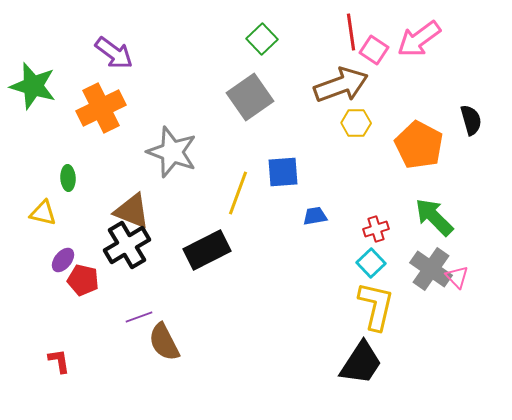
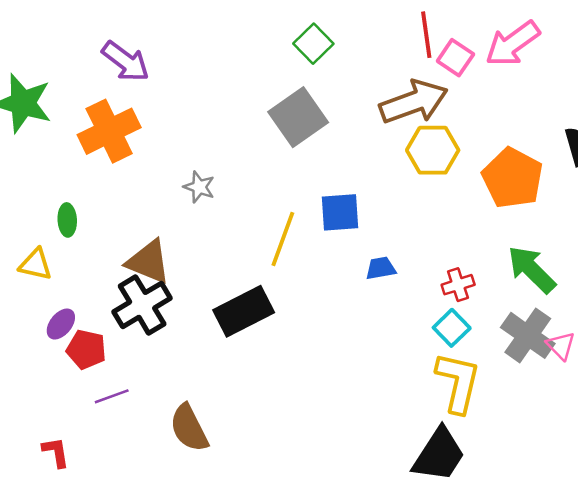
yellow hexagon: (356, 123) -> (433, 150), size x1.4
gray star: (172, 152) -> (199, 187), size x0.5
purple line: (139, 317) -> (112, 396), moved

